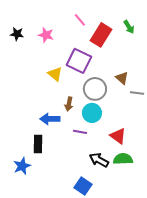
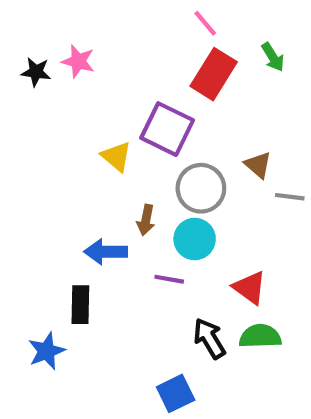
pink line: (80, 20) -> (205, 23), moved
pink star: (46, 35) -> (78, 61), moved
black arrow: (99, 160) -> (209, 338), turned 30
blue square: (83, 186) -> (176, 393), turned 30

